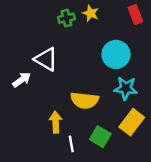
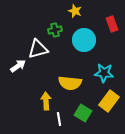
red rectangle: (135, 14) -> (112, 24), moved
green cross: (66, 18) -> (55, 30), moved
cyan circle: (116, 54) -> (84, 40), moved
white triangle: (46, 59) -> (38, 49), turned -45

